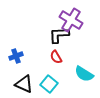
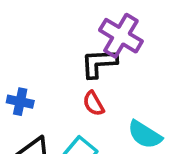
blue cross: (16, 56) -> (20, 102), turned 32

